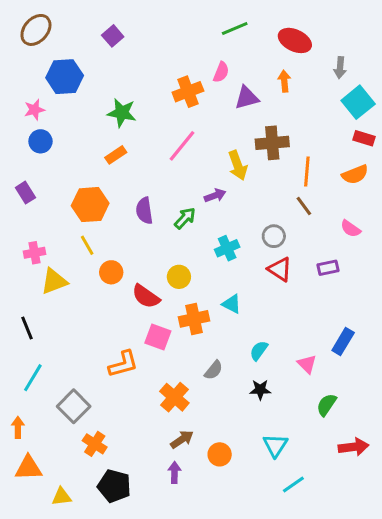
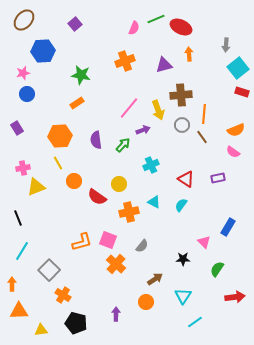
red ellipse: (295, 40) -> (181, 27), moved
pink semicircle: (221, 72) -> (134, 28), moved
pink line: (182, 146) -> (129, 108), moved
orange semicircle: (355, 174) -> (236, 130), moved
gray circle: (274, 236) -> (182, 125), moved
pink square: (158, 337) -> (108, 240), moved
cyan semicircle: (259, 351) -> (181, 205), moved
black star: (260, 390) -> (183, 259), moved
brown arrow: (182, 439) -> (155, 279), moved

